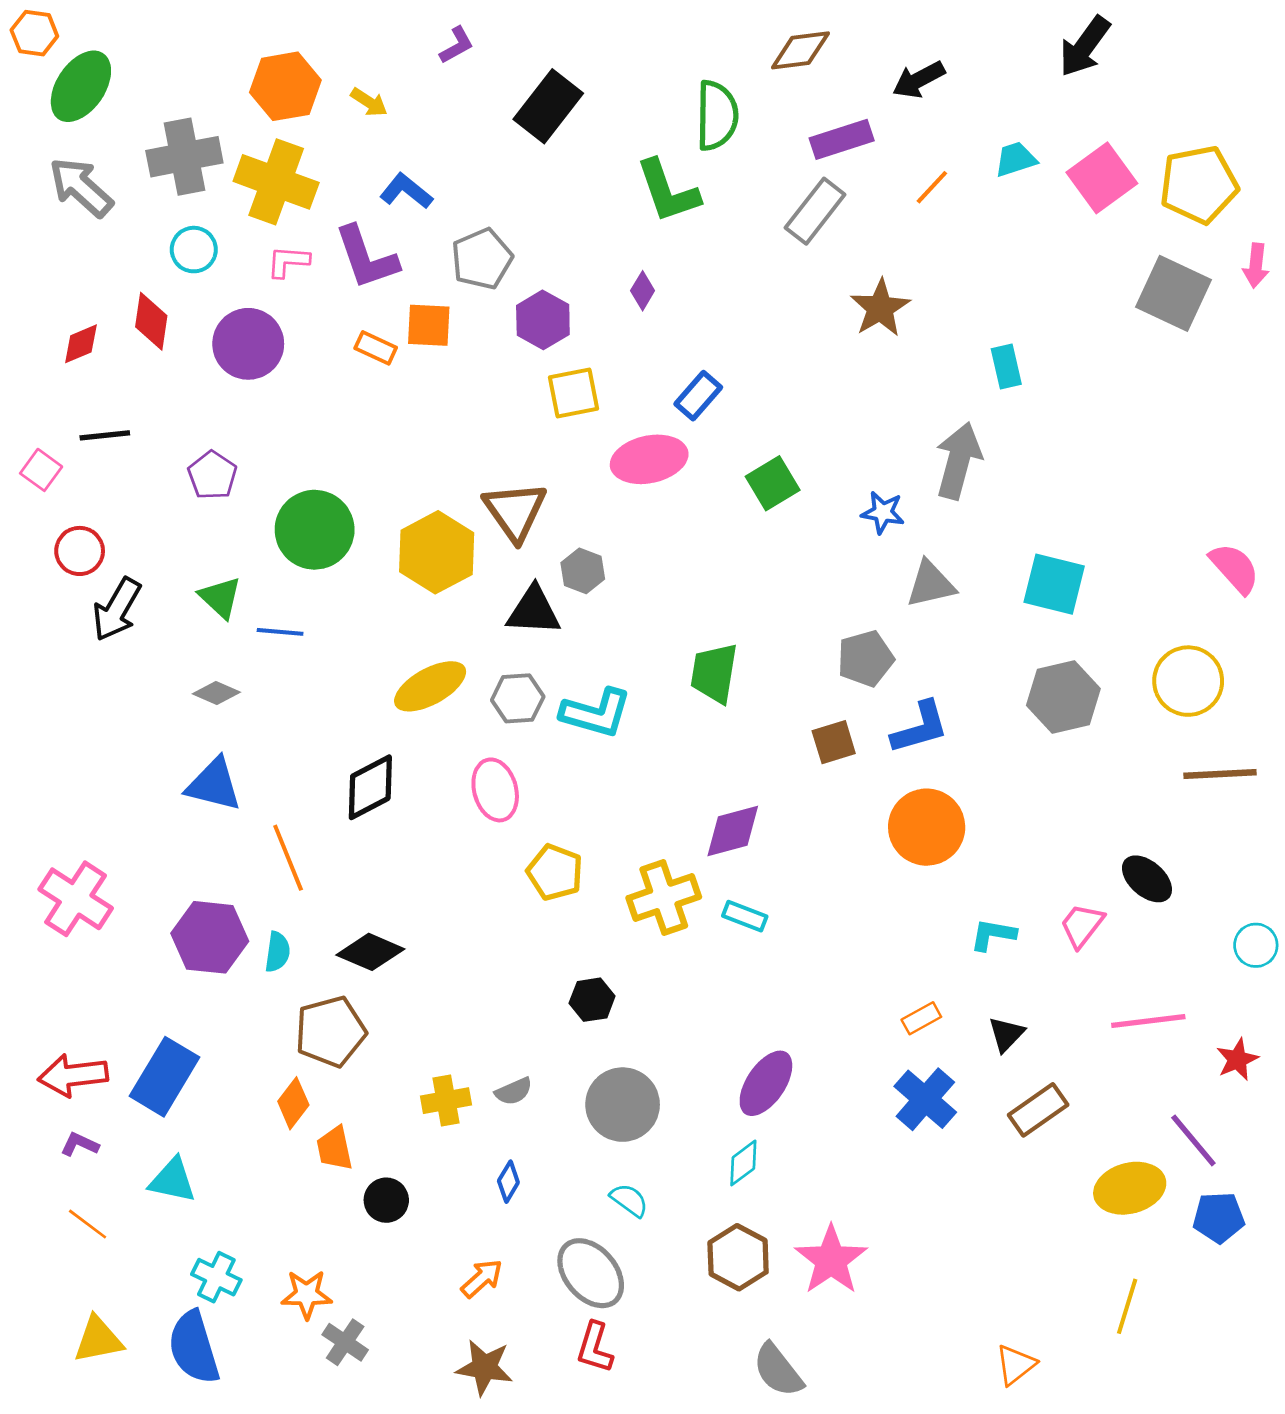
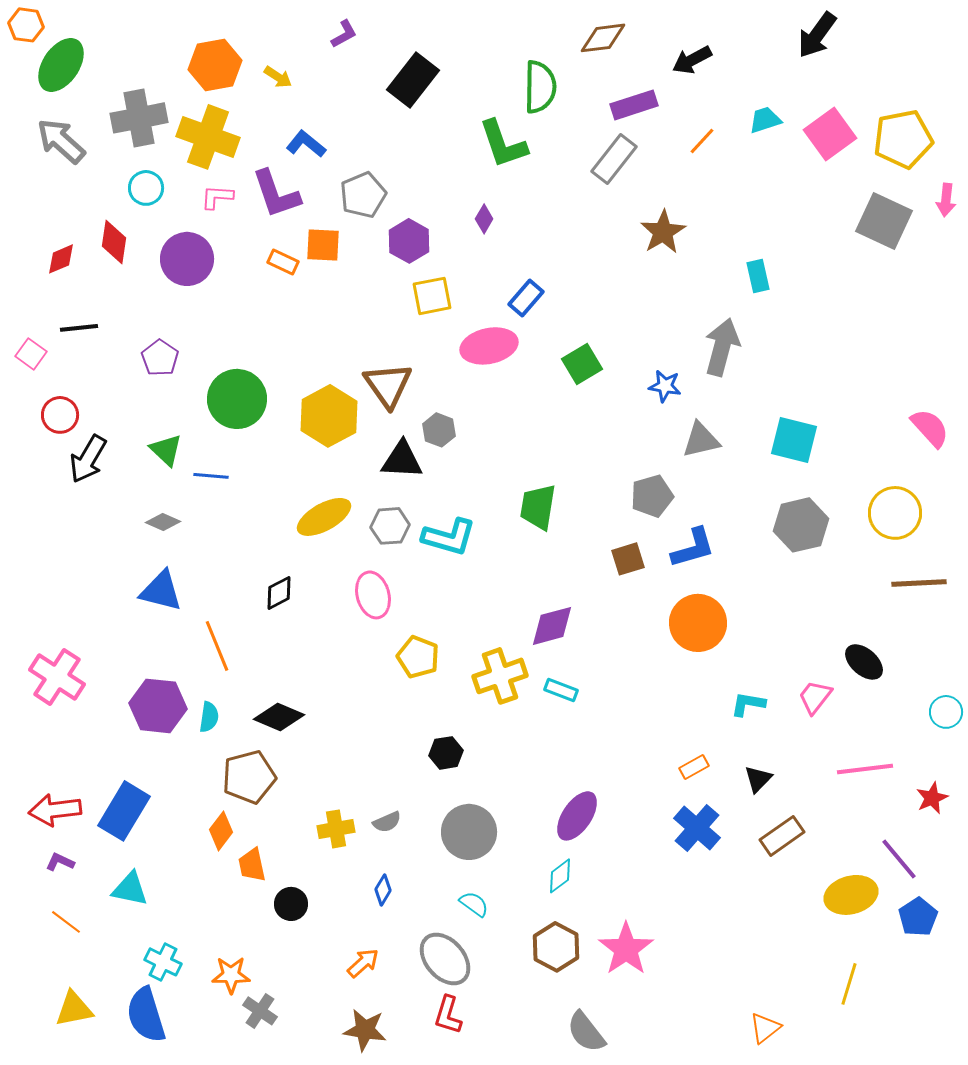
black diamond: (370, 787) -> (279, 593), size x0.7
blue pentagon: (1219, 1217) -> (918, 917), turned -30

